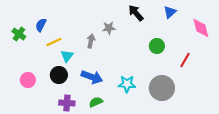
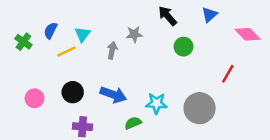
pink diamond: (201, 28) -> (248, 34), turned -30
green circle: (157, 46) -> (184, 47), moved
cyan triangle: (67, 56) -> (83, 34), moved
green semicircle: (96, 102) -> (133, 123), moved

